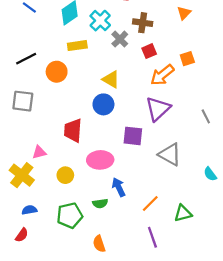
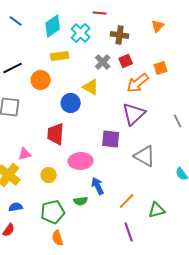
gray cross: (120, 39) -> (103, 62), moved
blue circle: (103, 104) -> (71, 103), moved
orange semicircle: (99, 244) -> (58, 238), moved

